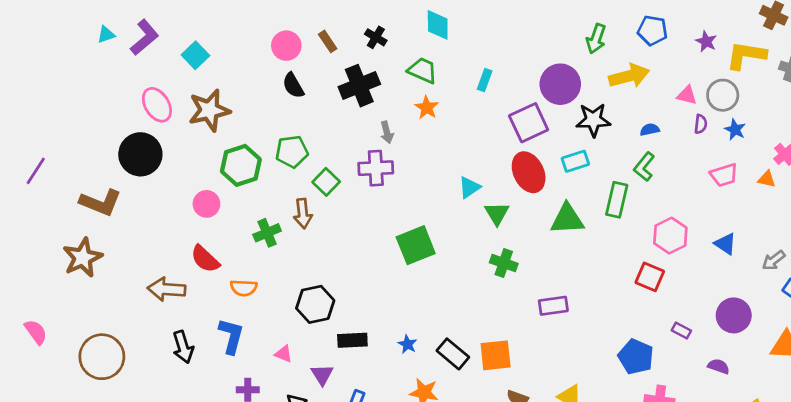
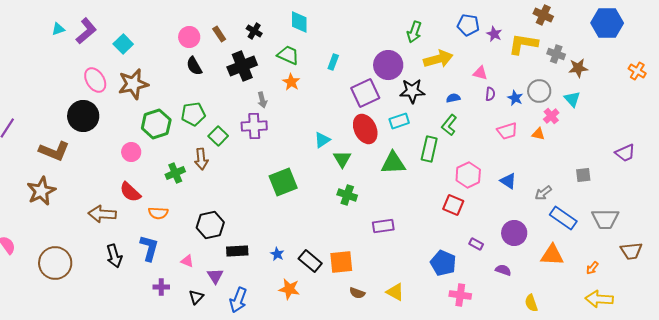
blue pentagon: (652, 30) -> (468, 25), moved
gray circle: (723, 95) -> (539, 91), moved

